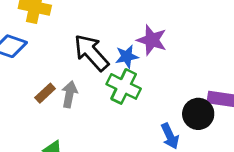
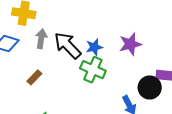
purple star: (152, 40) -> (130, 44), moved, turned -30
gray arrow: (69, 94) -> (41, 39), moved

